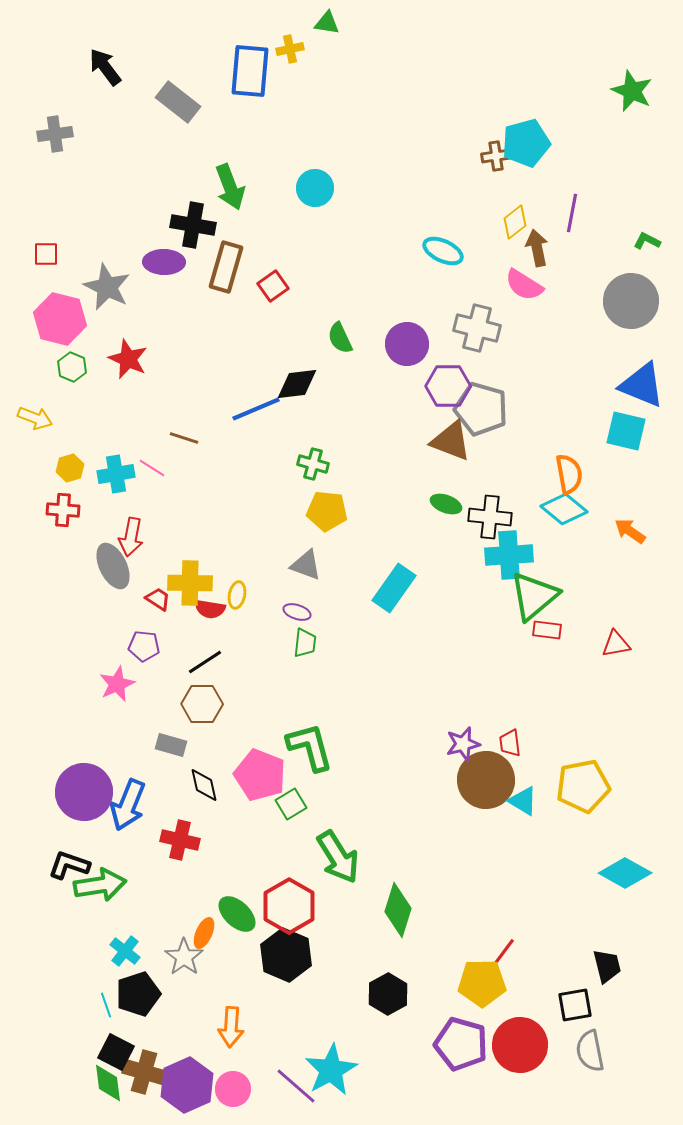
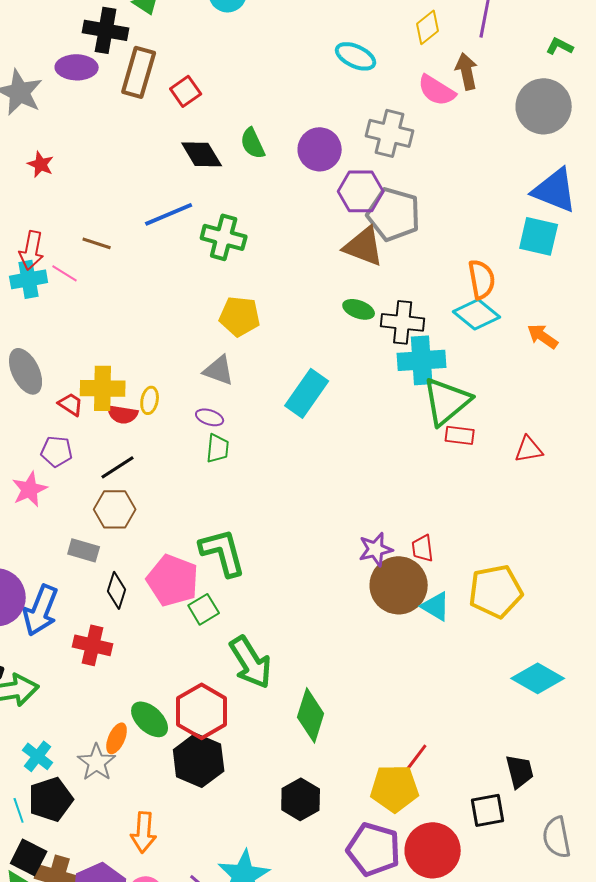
brown arrow: (537, 248) -> (467, 71), moved
red star: (128, 359) -> (41, 164), size x0.7
black diamond: (297, 384) -> (202, 154), moved, turned 66
green cross: (313, 464) -> (224, 237), moved, size x1.4
red arrow: (131, 537) -> (32, 250), moved
black diamond: (204, 785) -> (117, 590), turned 30
gray semicircle: (590, 1051) -> (557, 837), moved

